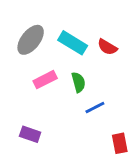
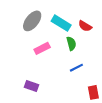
green semicircle: (78, 82) -> (71, 44), moved

